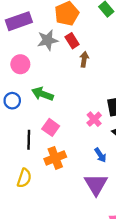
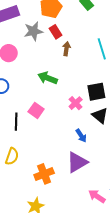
green arrow: (43, 94) -> (48, 78), moved
orange cross: (55, 158) -> (44, 174), moved
purple triangle: (96, 184) -> (77, 162), turned 30

